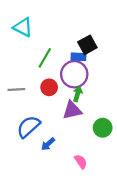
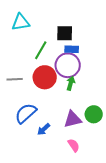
cyan triangle: (23, 27) -> (21, 22), turned -36
black square: (87, 45) -> (65, 33), moved, turned 30
red circle: (49, 87) -> (45, 77), size x1.5
purple triangle: (72, 110) -> (73, 119), moved

